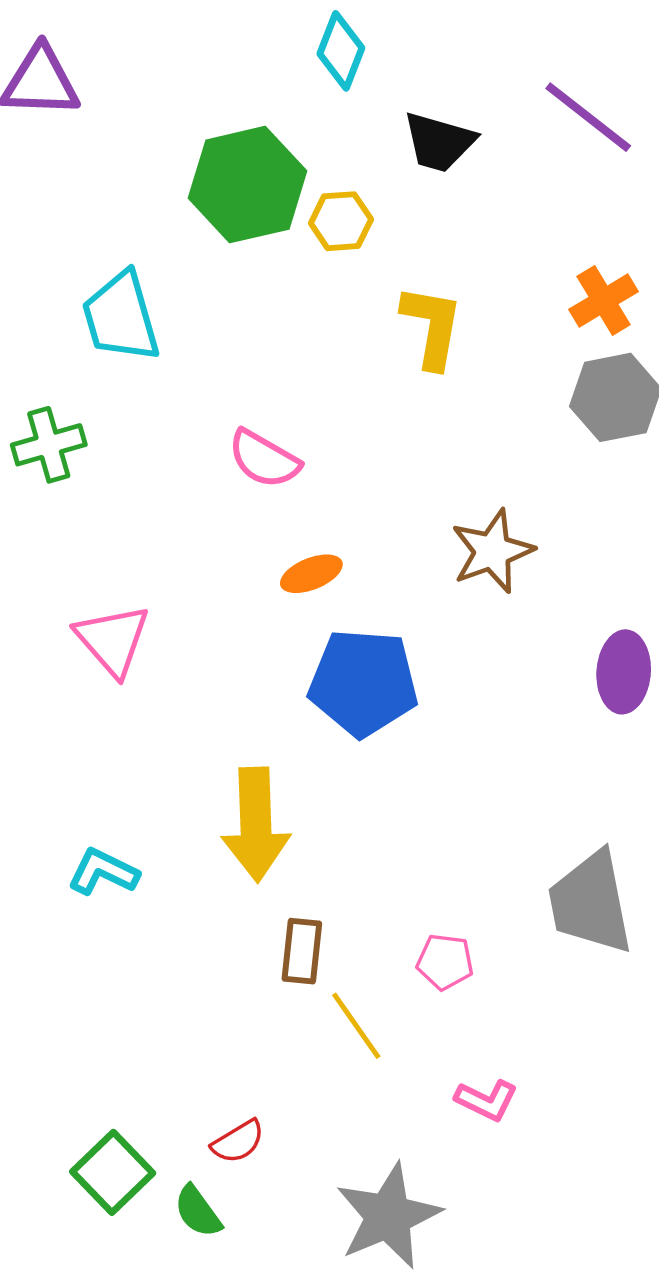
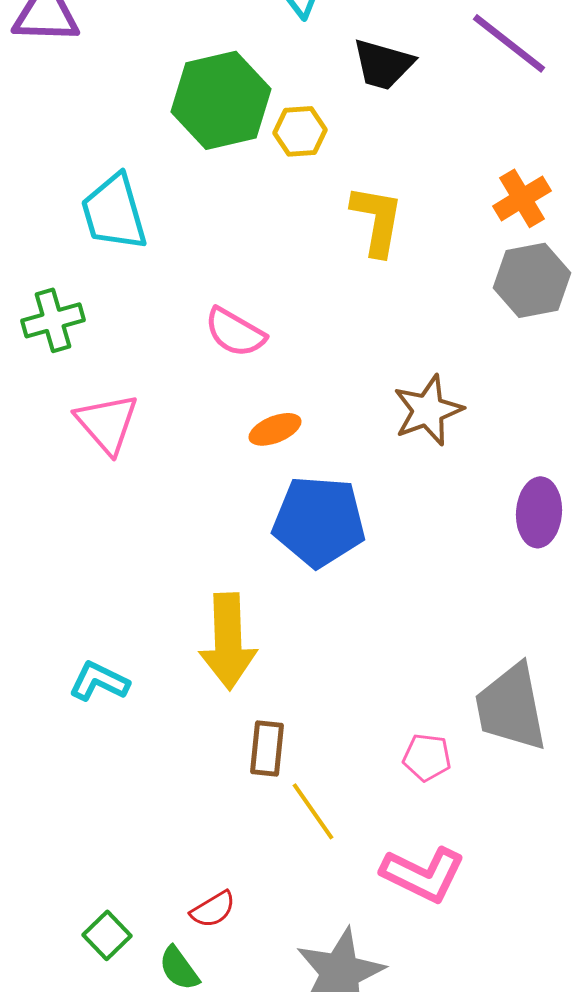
pink triangle: (113, 640) -> (107, 423), moved
pink pentagon: (445, 962) -> (427, 757), moved
pink L-shape: (486, 1100) -> (423, 874), size x1.6
green square: (113, 1172) -> (107, 935), size x0.7

